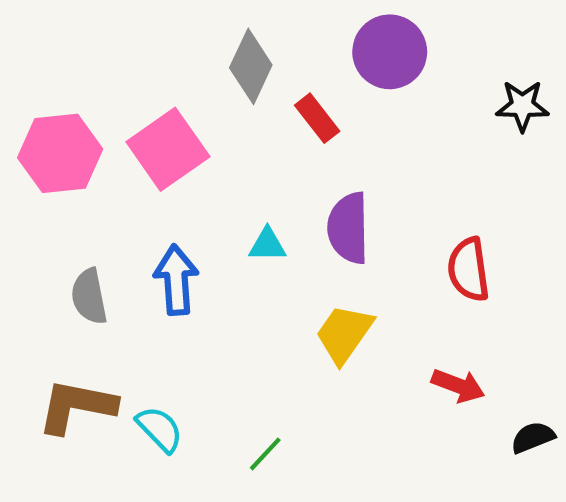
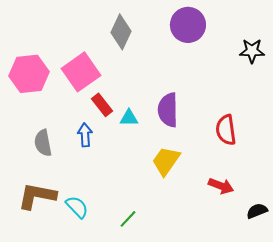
red rectangle: (317, 118) -> (102, 105), moved
blue arrow: (176, 280) -> (85, 135), size x0.7

